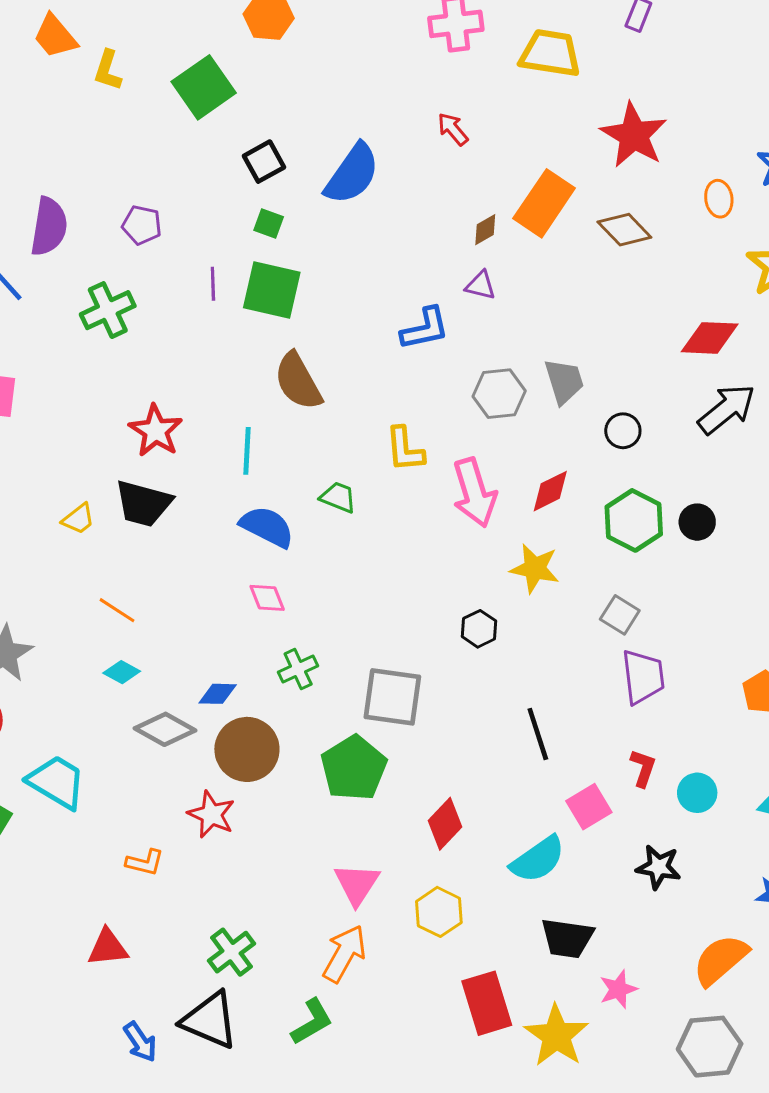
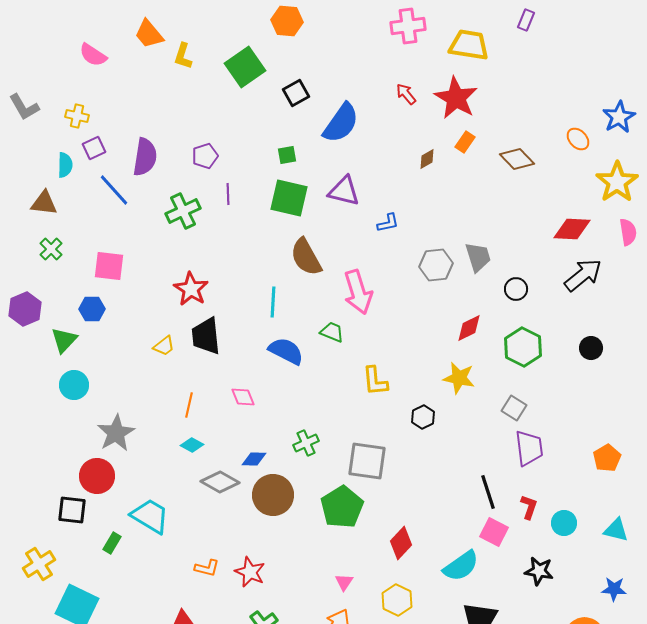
red star: (634, 135) -> (456, 98), moved
black square: (264, 162) -> (296, 93), moved
orange ellipse: (719, 199) -> (578, 139), turned -35
orange rectangle: (544, 203) -> (465, 142), size x0.5
green square: (269, 223) -> (287, 155), turned -30
purple pentagon: (142, 225) -> (205, 156), turned -30
purple line: (213, 284) -> (228, 194), moved
purple triangle: (481, 285) -> (344, 191), moved, size x1.6
blue L-shape: (425, 329) -> (388, 223), size x0.7
red star: (156, 431) -> (191, 289), moved
yellow L-shape: (405, 449) -> (375, 381), moved
pink arrow: (474, 493) -> (358, 292), moved
black trapezoid: (143, 503) -> (206, 336), turned 69
black circle: (697, 522) -> (591, 348), moved
pink diamond: (267, 598) -> (243, 397), moved
orange line: (117, 610) -> (189, 405), turned 70
black line: (538, 734) -> (488, 492), moved
pink square: (589, 807) -> (494, 532), turned -32
red star: (211, 814) -> (250, 572), moved
pink triangle: (357, 884) -> (344, 582), size x0.6

